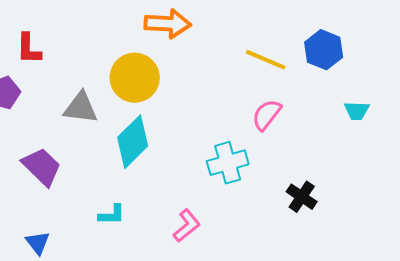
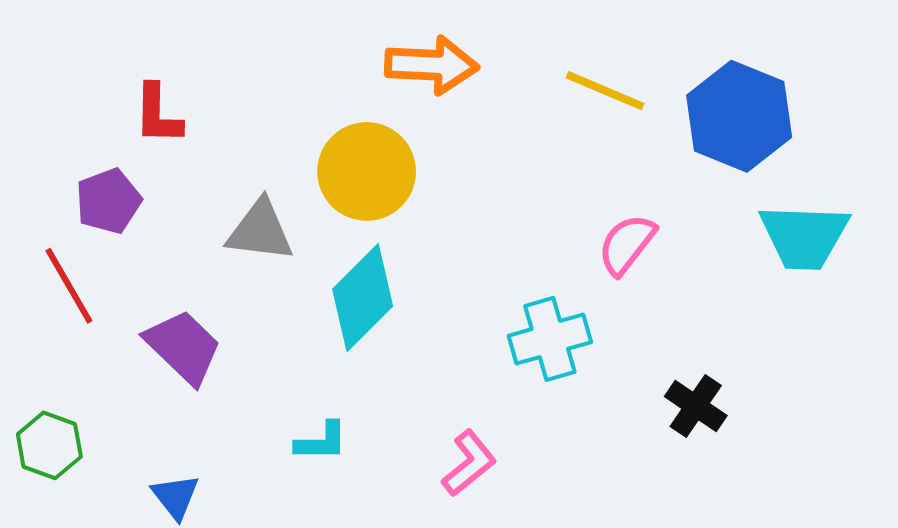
blue hexagon: (324, 50) -> (739, 116), size x1.4
yellow line: (266, 60) -> (605, 91), moved
cyan trapezoid: (357, 111) -> (804, 237), size x1.8

